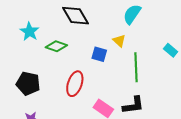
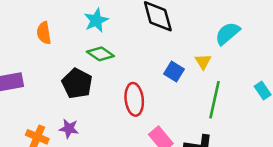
green diamond: (56, 46) -> (100, 54), moved
red ellipse: (75, 84) -> (134, 99), turned -40

